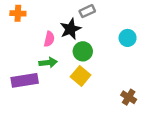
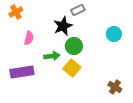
orange cross: (18, 13) -> (16, 12), turned -32
pink semicircle: (49, 39) -> (29, 38), moved
green arrow: (48, 63) -> (52, 56), moved

